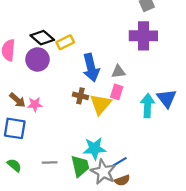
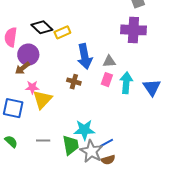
purple circle: (37, 59) -> (28, 55), moved
brown arrow: (17, 100) -> (22, 68), moved, turned 98
yellow triangle: (101, 104) -> (42, 99), moved
cyan arrow: (148, 105) -> (126, 83), moved

